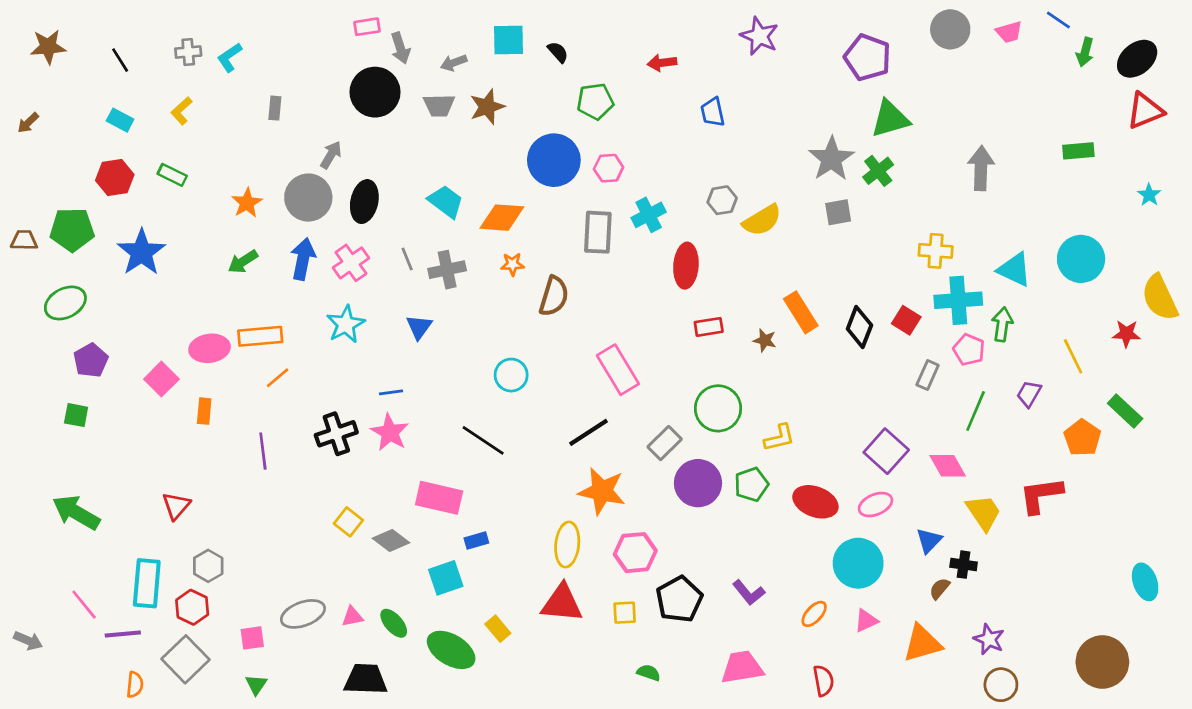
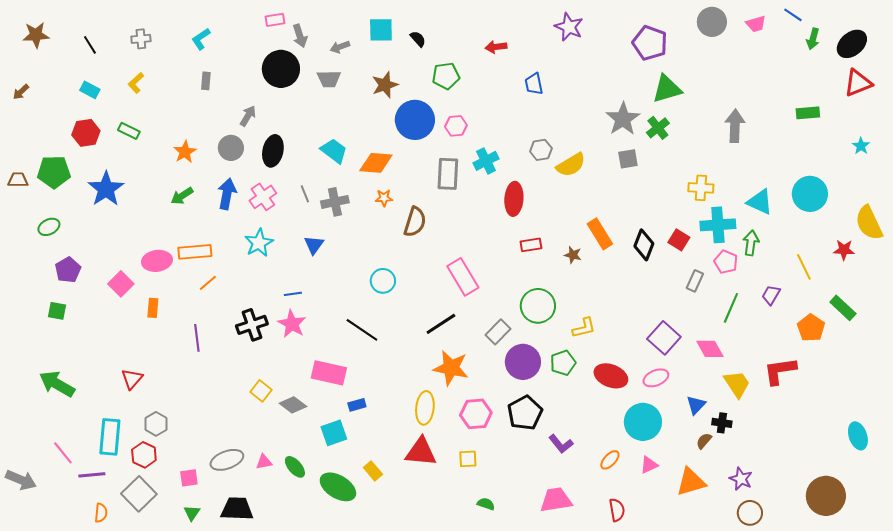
cyan L-shape: (230, 57) -> (201, 39), moved
brown star: (487, 107) -> (385, 85), moved
gray circle: (308, 198) -> (231, 148), size x0.7
green ellipse: (65, 303) -> (49, 227), size x0.7
black pentagon: (679, 599) -> (525, 413), moved
gray arrow: (28, 641) -> (21, 480), size x1.4
black trapezoid: (366, 679) -> (237, 509), moved

